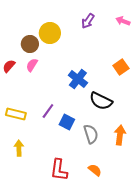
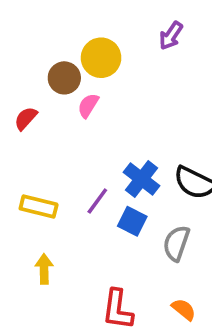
pink semicircle: (32, 65) -> (88, 105), moved
blue cross: (78, 79) -> (141, 179), moved
gray semicircle: (91, 134) -> (176, 243), turned -144

